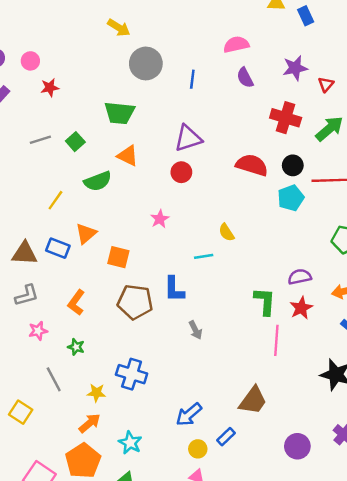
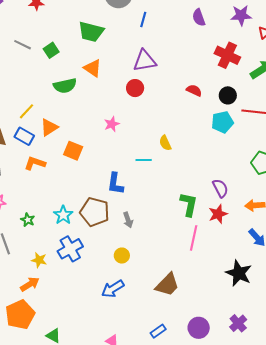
blue line: (192, 79) -> (143, 19), moved
gray line: (40, 140) -> (23, 45), turned 36
red semicircle: (252, 165) -> (194, 90), size x0.6
yellow line: (55, 200) -> (27, 111), moved
purple semicircle: (300, 277) -> (220, 188), turned 66
orange L-shape: (76, 302) -> (35, 163), moved, turned 65
brown pentagon: (135, 302) -> (95, 212), moved
blue cross: (132, 374) -> (70, 249), turned 35
blue rectangle: (226, 437) -> (158, 331), moved
cyan star: (130, 443) -> (63, 215), moved
yellow circle: (198, 449) -> (122, 256), moved

